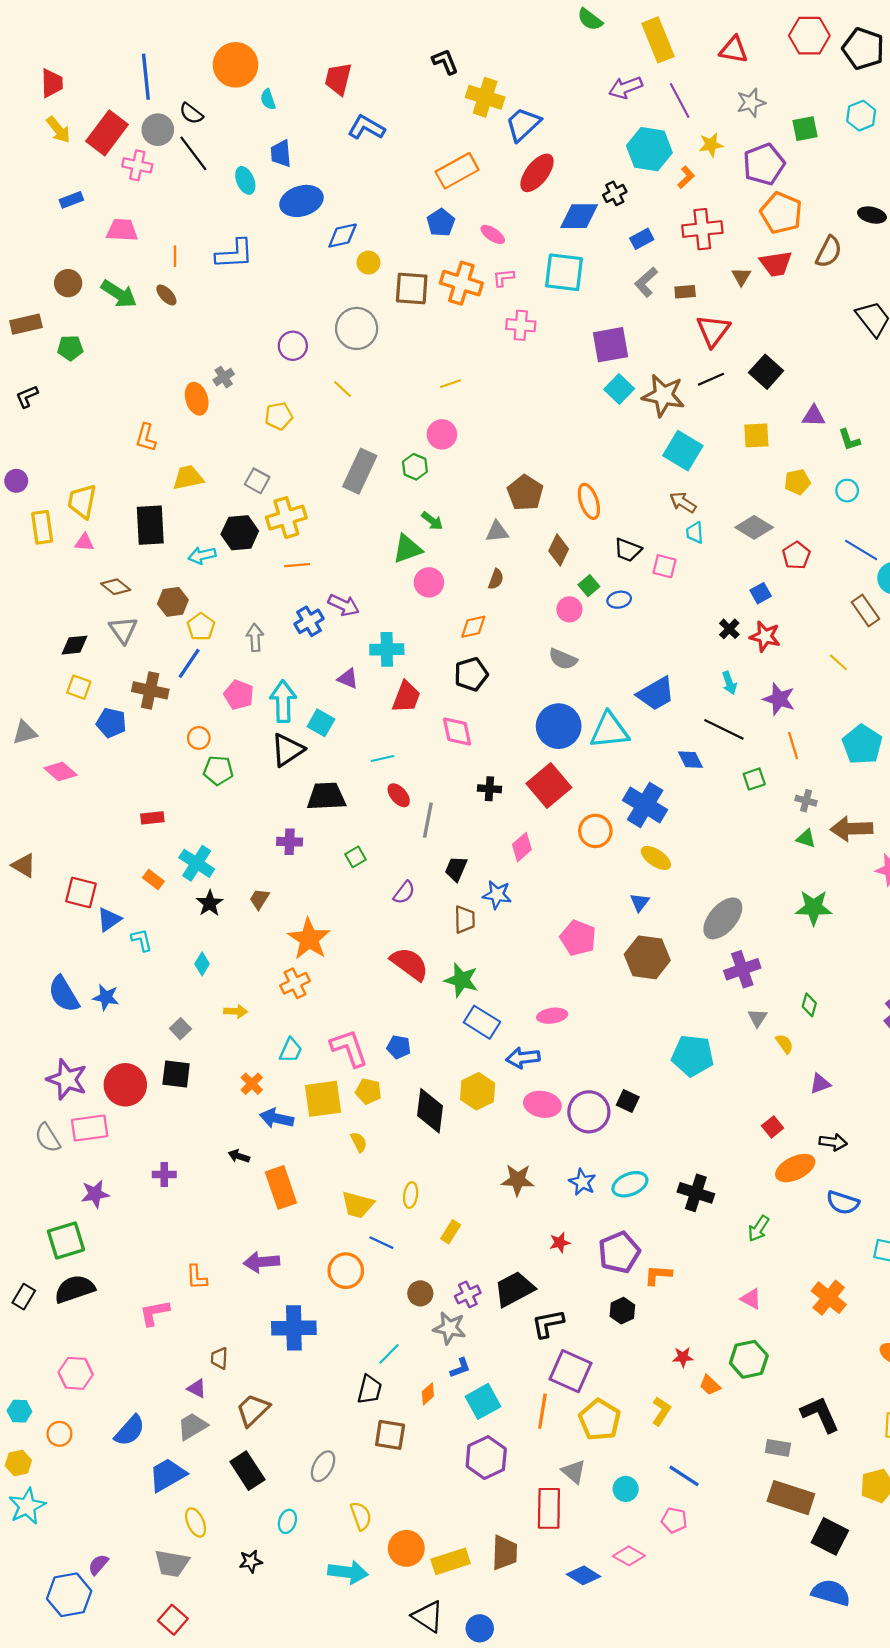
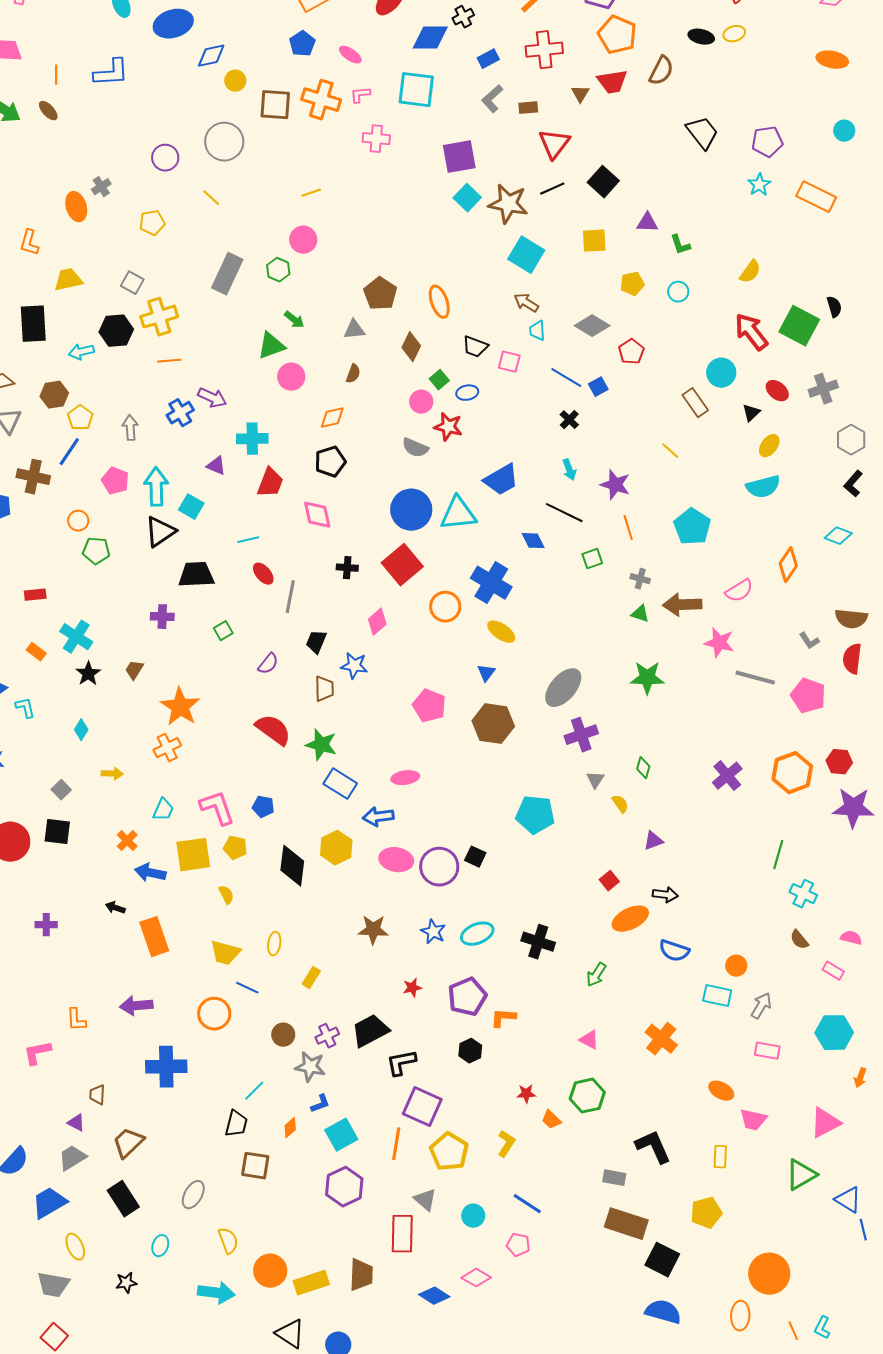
blue line: (861, 550) -> (566, 378), moved
red star: (765, 636) -> (448, 427), moved

